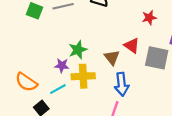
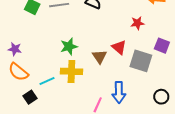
purple star: (62, 65) -> (15, 49), moved
blue arrow: (122, 84) -> (119, 92), moved

